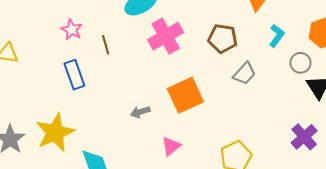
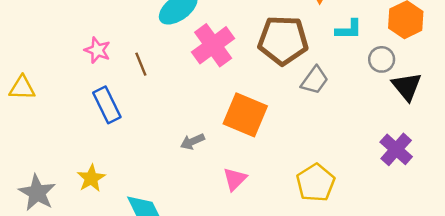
cyan L-shape: (277, 36) -> (349, 30), turned 60
brown pentagon: (223, 38) -> (283, 40), size x1.4
orange square: (185, 95) -> (245, 115), turned -36
yellow star: (55, 133) -> (91, 178), size x0.6

